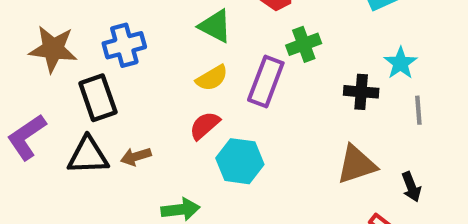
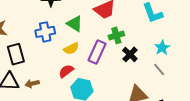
blue cross: (124, 45) -> (45, 32), moved
black cross: (361, 92) -> (130, 54), moved, turned 35
gray line: (418, 110) -> (159, 69), moved, turned -40

